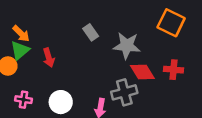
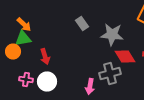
green triangle: (20, 50) -> (23, 38), turned 30
red arrow: (49, 58) -> (45, 56), moved
white circle: (61, 102) -> (47, 82), moved

